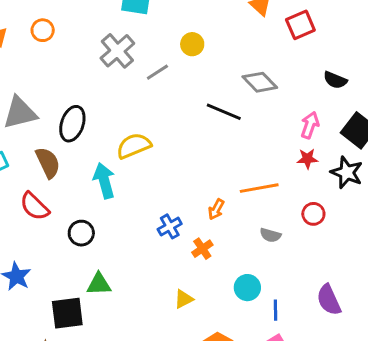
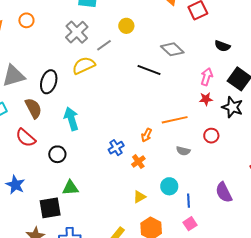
yellow semicircle: (134, 146) -> (84, 65), moved
yellow triangle: (184, 299) -> (139, 197), moved

